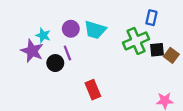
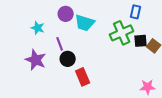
purple circle: (71, 29) -> (66, 14), moved
purple star: (32, 51) -> (36, 60), moved
black circle: (55, 63) -> (68, 59), moved

